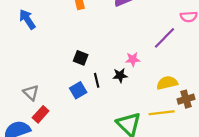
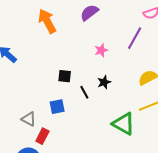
pink star: (133, 59) -> (101, 50), moved
blue square: (78, 90) -> (57, 107), moved, turned 35

